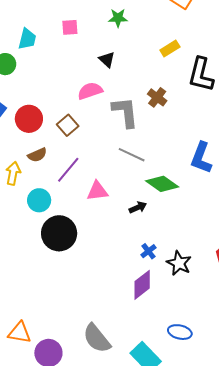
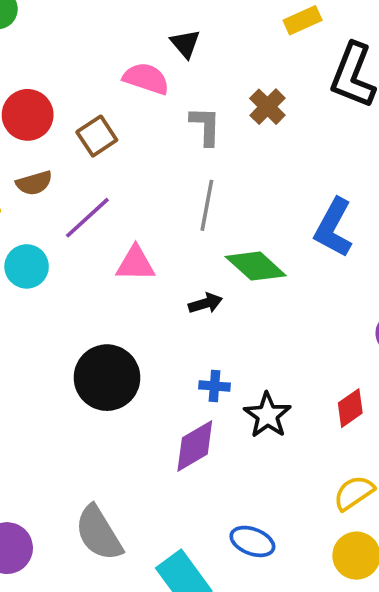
black triangle: (107, 60) -> (185, 44), moved
pink semicircle: (90, 91) -> (146, 79), turned 30
gray L-shape: (125, 112) -> (205, 126), size x0.7
gray line: (132, 155) -> (207, 205), turned 68
black circle: (59, 233) -> (107, 378), moved
blue cross: (148, 251) -> (214, 386), turned 35

